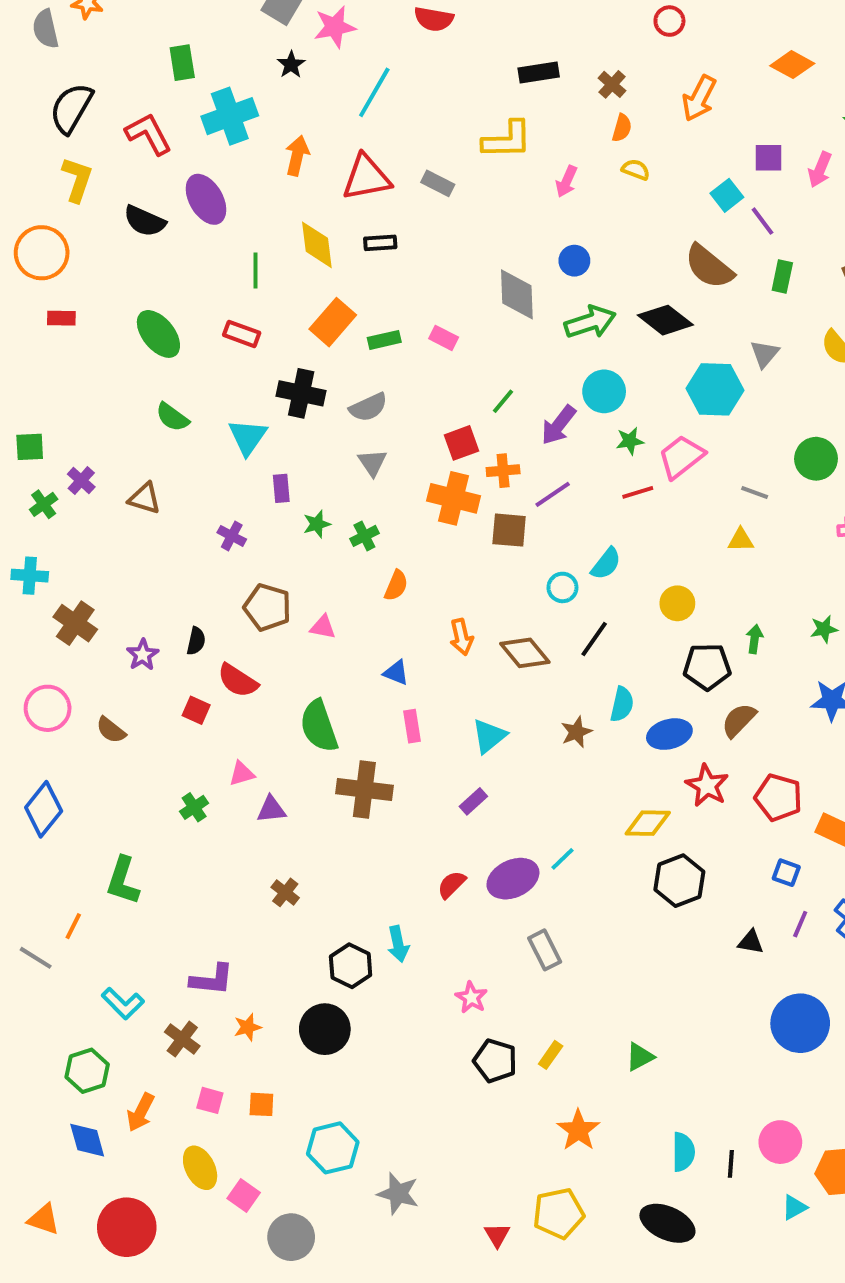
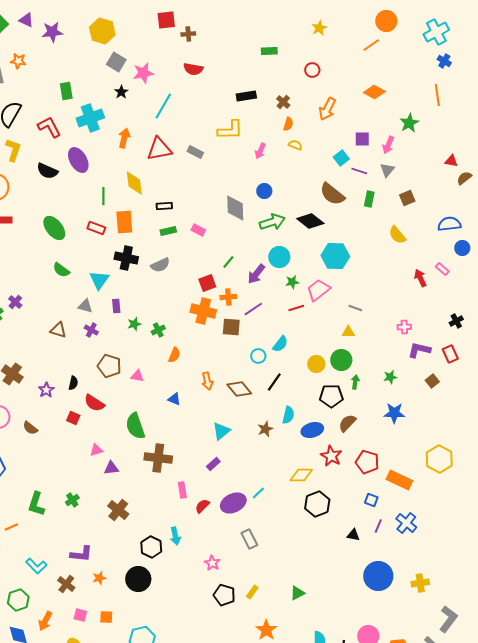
purple line: (763, 221) -> (359, 171), turned -35
black rectangle: (380, 243) -> (164, 206), moved
orange rectangle: (333, 322) -> (124, 222), moved, turned -45
gray triangle: (765, 354) -> (387, 170), moved
green circle: (816, 459) -> (341, 360), moved
gray triangle: (372, 463) -> (85, 306), moved, turned -42
brown triangle: (145, 498) -> (58, 330), moved
pink rectangle: (412, 726) -> (182, 490), moved
green cross: (194, 807) -> (72, 500), moved
brown cross: (285, 892) -> (118, 510), size x1.5
orange line: (73, 926) -> (11, 527), turned 40

